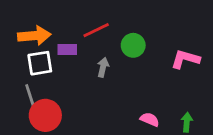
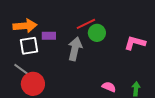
red line: (96, 30) -> (86, 24), moved
gray arrow: (103, 67) -> (75, 49), size x1.6
gray line: (30, 96) -> (22, 70), turned -36

